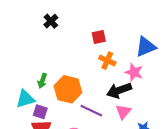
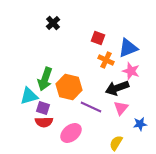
red square: (99, 37) -> (98, 38), turned 32
blue triangle: (146, 47) -> (128, 48), moved
green arrow: (42, 81) -> (45, 79), size x1.6

